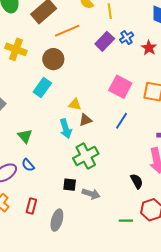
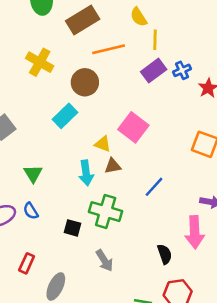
yellow line: (110, 11) -> (155, 40), moved
pink square: (120, 87) -> (133, 127), moved
blue line: (122, 121) -> (154, 187), moved
green cross: (86, 156) -> (106, 212), turned 35
black square: (70, 185) -> (72, 228), moved
gray arrow: (91, 194) -> (104, 260), turned 30

